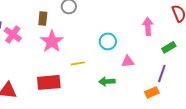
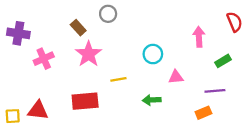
brown rectangle: (43, 18) -> (78, 28), turned -48
pink cross: (13, 34) -> (44, 59), moved, turned 30
purple line: (162, 73) -> (215, 91), turned 66

